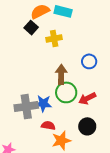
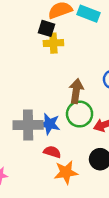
black square: (31, 28) -> (47, 28), turned -32
yellow cross: (54, 39) -> (53, 43), moved

